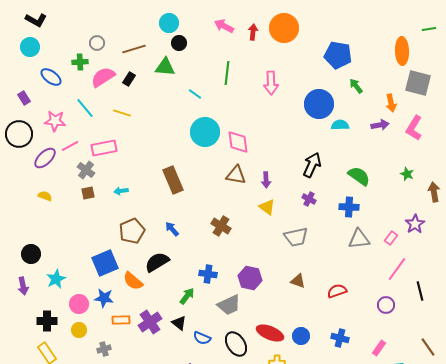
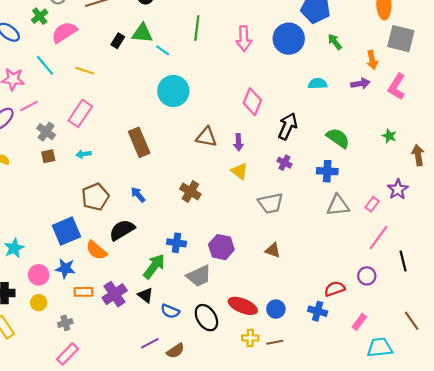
green cross: (80, 62) -> (40, 16), turned -35
green triangle: (165, 67) -> (142, 33), moved
black rectangle: (129, 79) -> (118, 41), moved
blue circle: (319, 104) -> (289, 39), moved
pink diamond: (238, 142) -> (252, 102), moved, turned 30
pink rectangle: (104, 148) -> (80, 113), moved, turned -45
red semicircle: (337, 291) -> (335, 289), moved
green arrow: (187, 296) -> (154, 266), size x1.4

